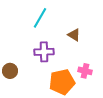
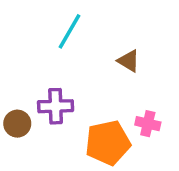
purple cross: (44, 52) -> (56, 106), moved

